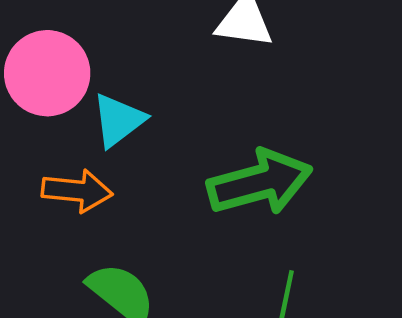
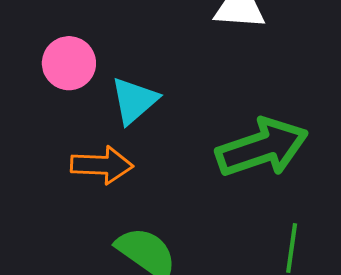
pink circle: (47, 73) -> (69, 63), size x0.7

